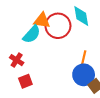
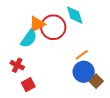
orange triangle: (42, 21) -> (37, 24), turned -30
orange line: (84, 57) -> (82, 55), turned 48

